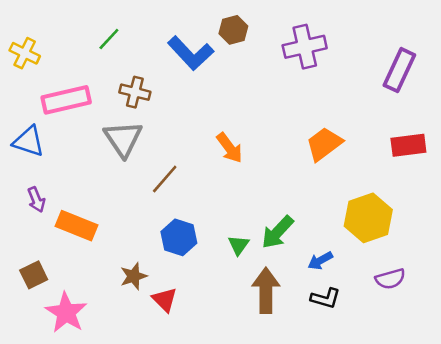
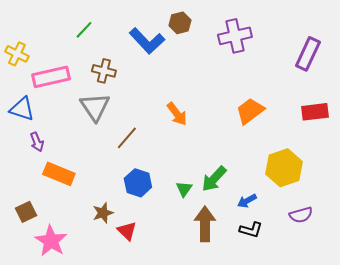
yellow cross: (25, 53) -> (17, 54), moved
purple arrow: (36, 200) -> (37, 142), moved

